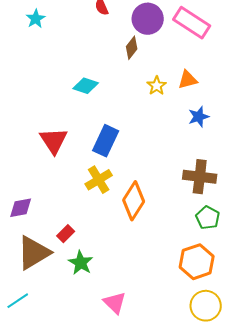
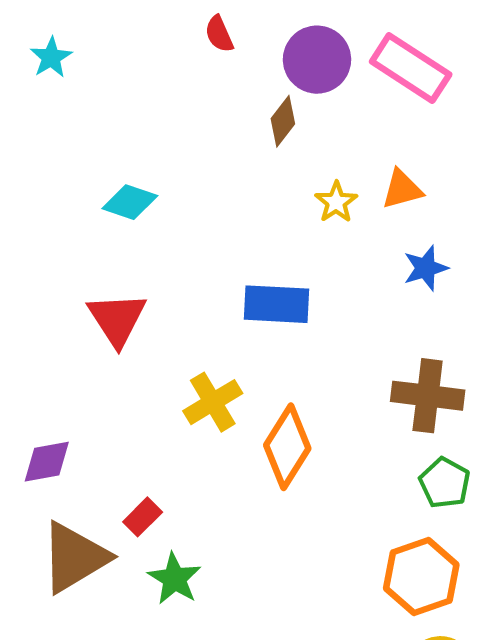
cyan star: (36, 19) -> (51, 57), moved
cyan diamond: (86, 86) -> (130, 202), moved
blue rectangle: (106, 141) -> (277, 304), moved, turned 68

